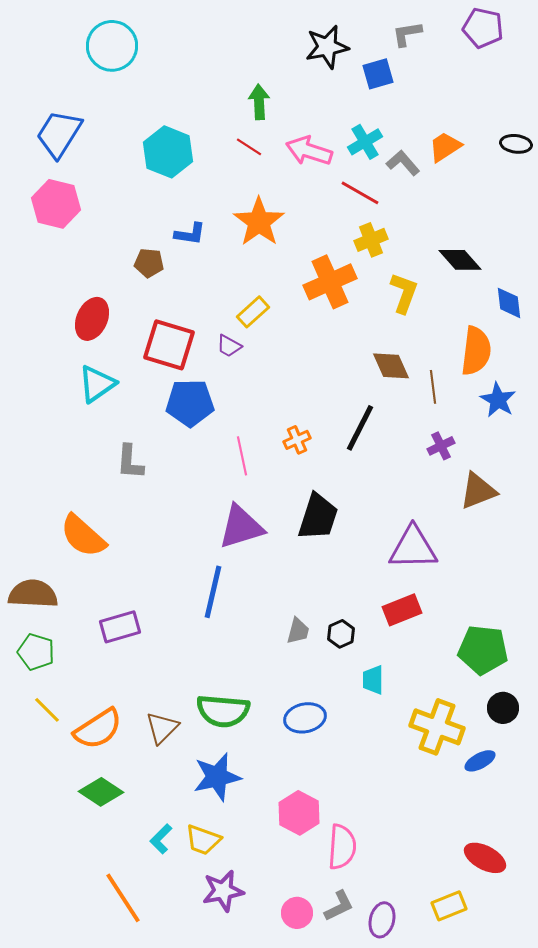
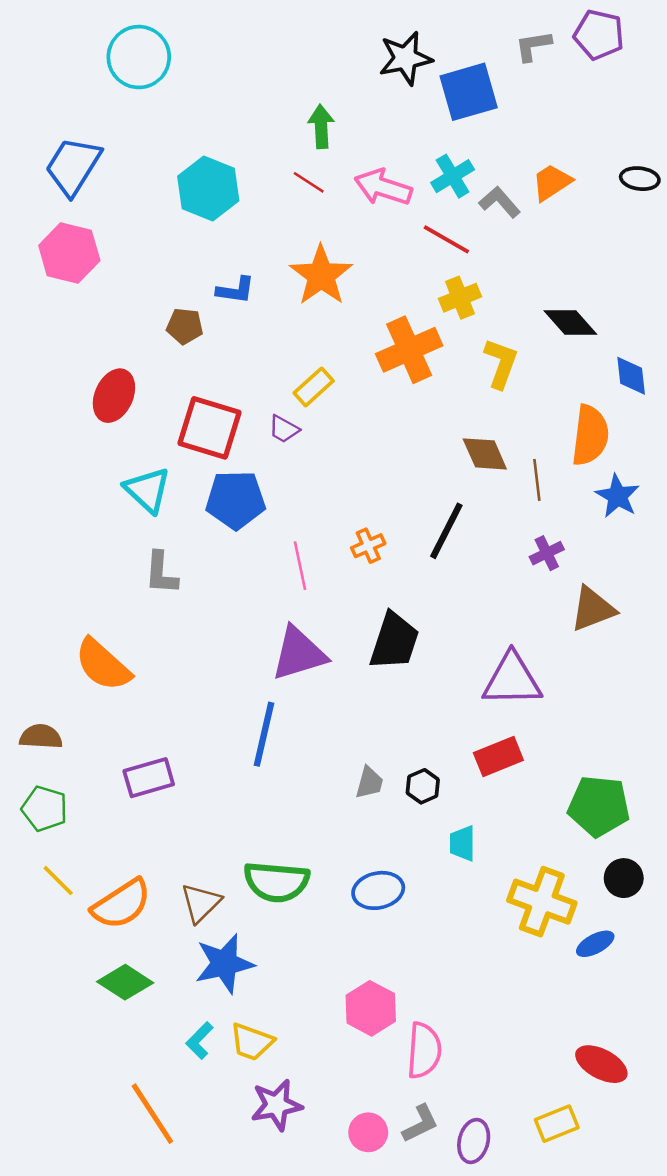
gray L-shape: (407, 34) -> (533, 46), moved
blue square: (378, 74) -> (469, 92), size x1.5
cyan triangle: (97, 384) -> (147, 490), moved, turned -42
brown semicircle: (33, 594) -> (41, 737), size x0.7
blue star: (217, 777) -> (224, 964), moved

